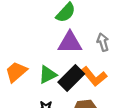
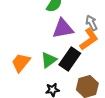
orange L-shape: (94, 77) -> (89, 39), moved, turned -75

